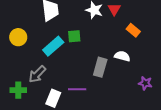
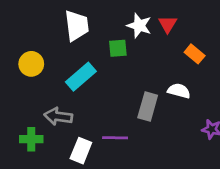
green square: (74, 36) -> (118, 48), moved
gray arrow: (37, 74) -> (58, 116), turned 54

